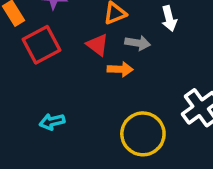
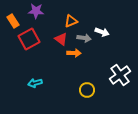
white arrow: (169, 19) -> (102, 32), moved, turned -56
yellow circle: (143, 134) -> (87, 90), size x0.6

